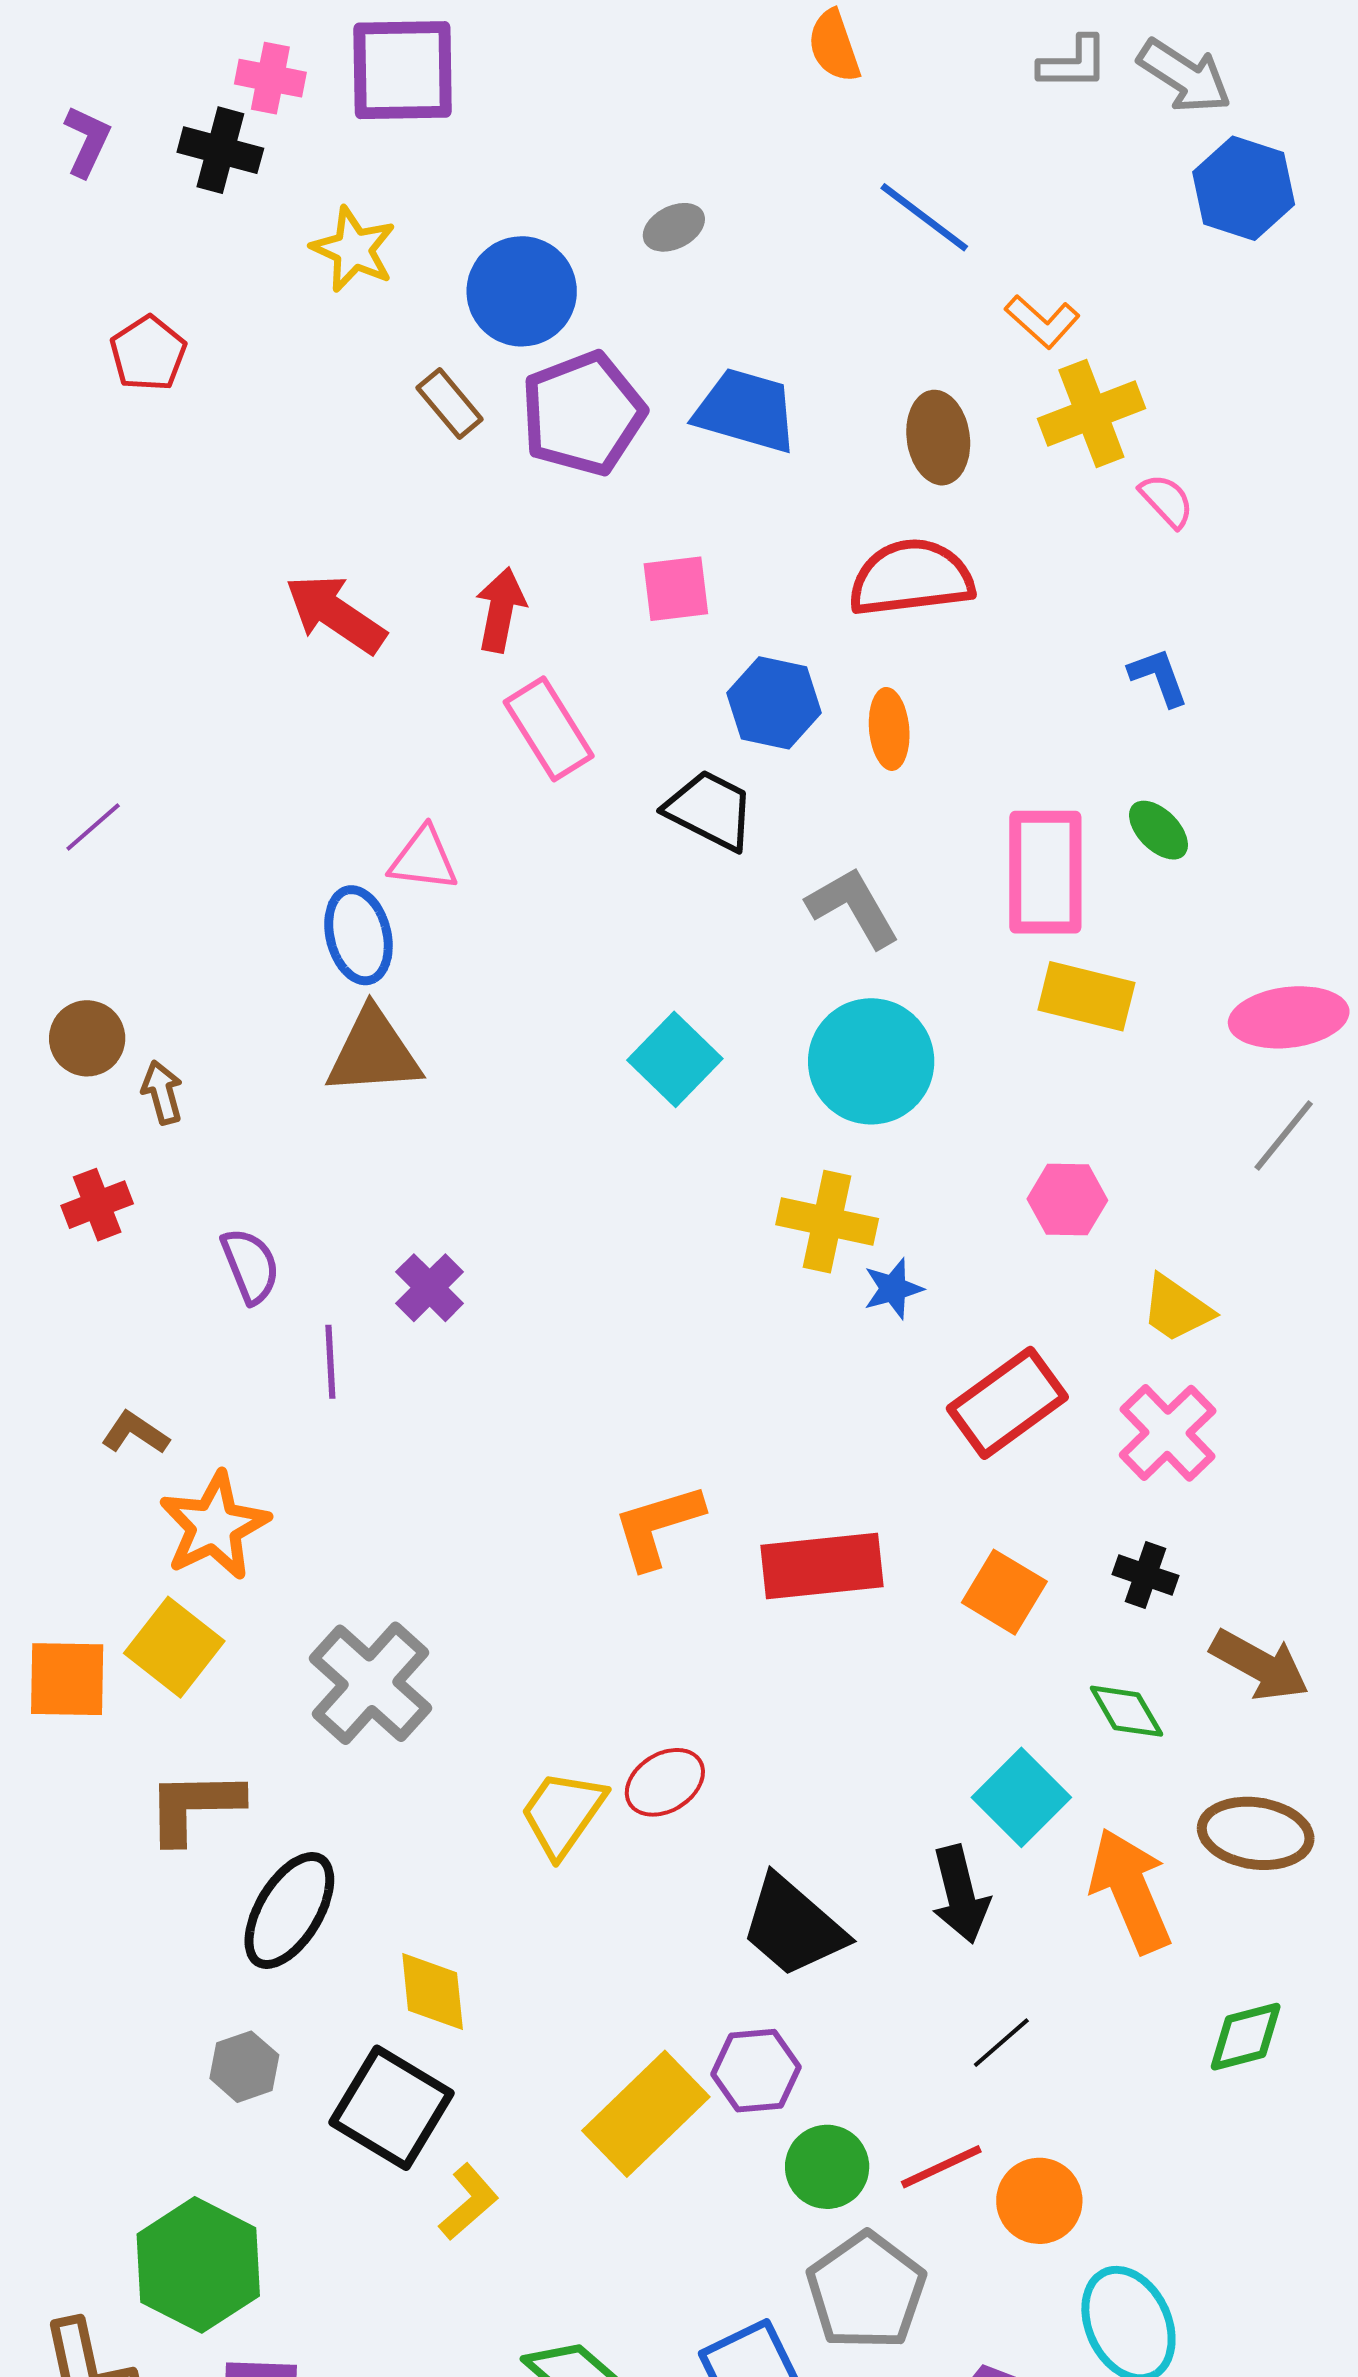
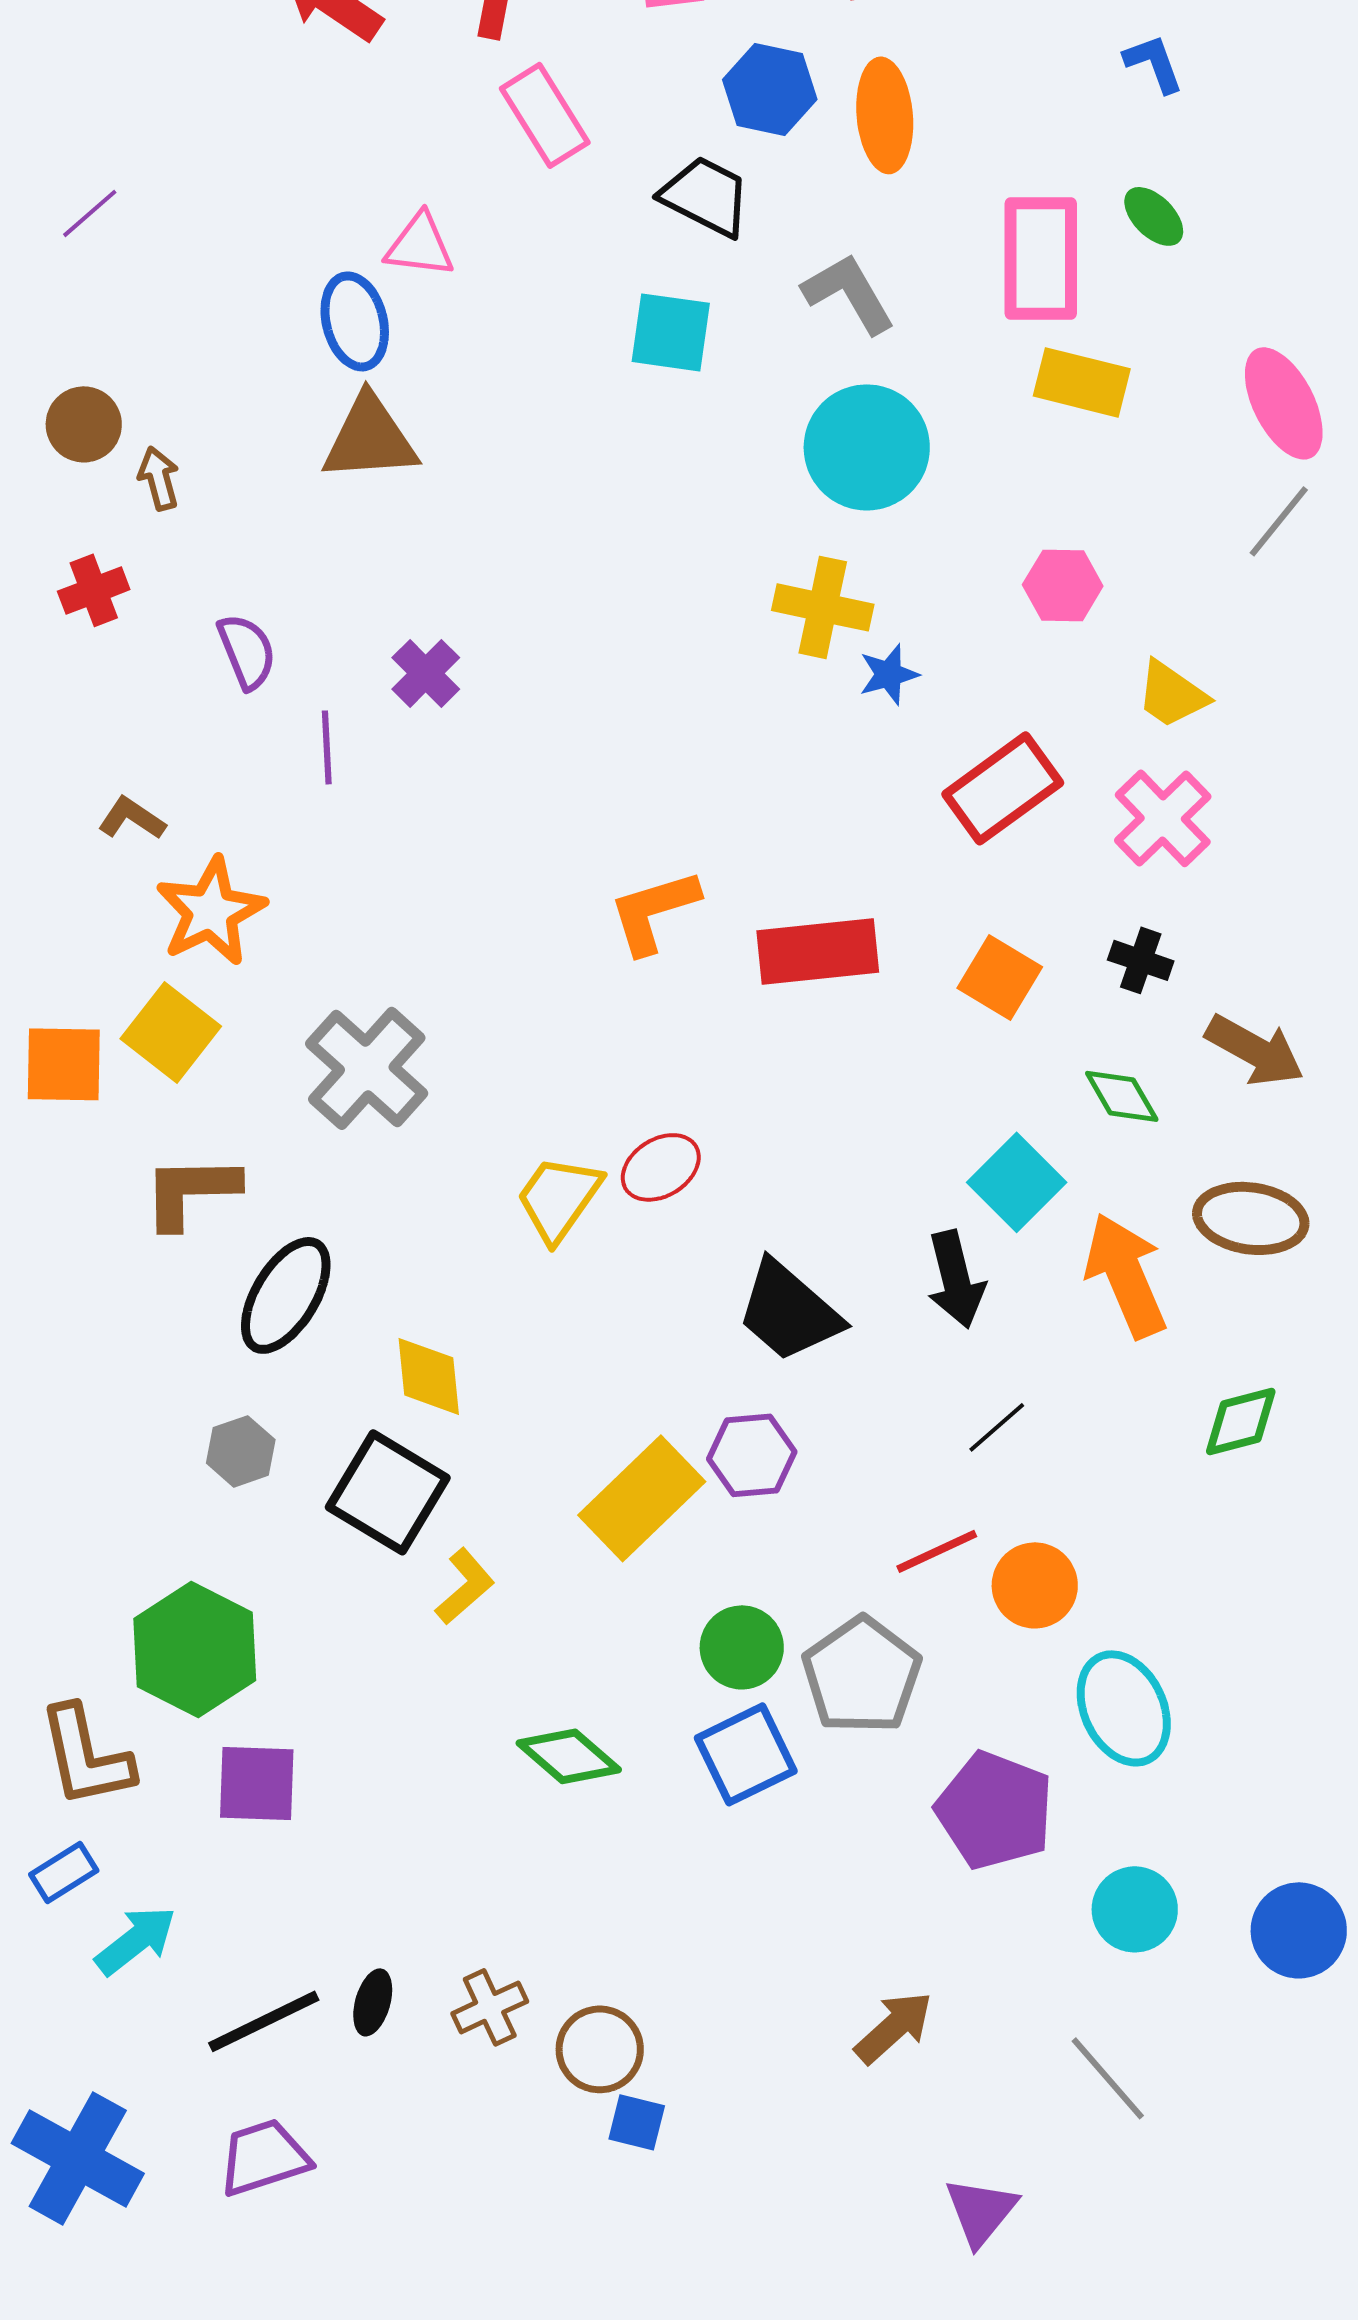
orange ellipse: (889, 729) -> (885, 115), size x1.4
pink ellipse: (1289, 1017) -> (1284, 403), turned 70
cyan square: (675, 1059) -> (671, 332), moved, turned -36
green circle: (827, 2167) -> (742, 1647), moved

